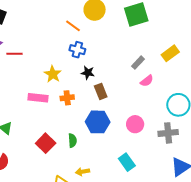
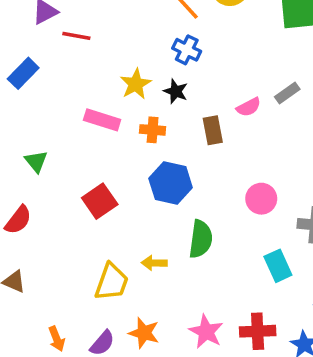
black star: (88, 73) -> (176, 91), moved
pink semicircle: (147, 81) -> (249, 107), moved
blue hexagon: (98, 122) -> (171, 183), moved
green semicircle: (72, 140) -> (201, 239), moved, size x1.5
cyan rectangle: (127, 162) -> (278, 266), moved

